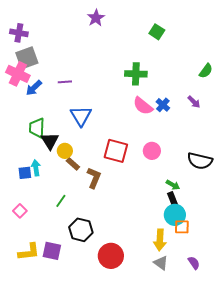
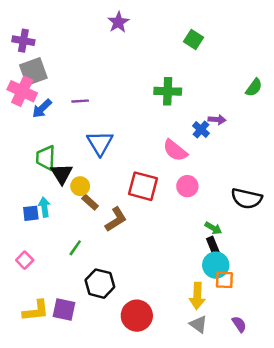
purple arrow: (194, 102) -> (217, 120), moved, turned -40
pink semicircle: (143, 106) -> (175, 150), moved
brown L-shape: (94, 178) -> (116, 219), turned 35

